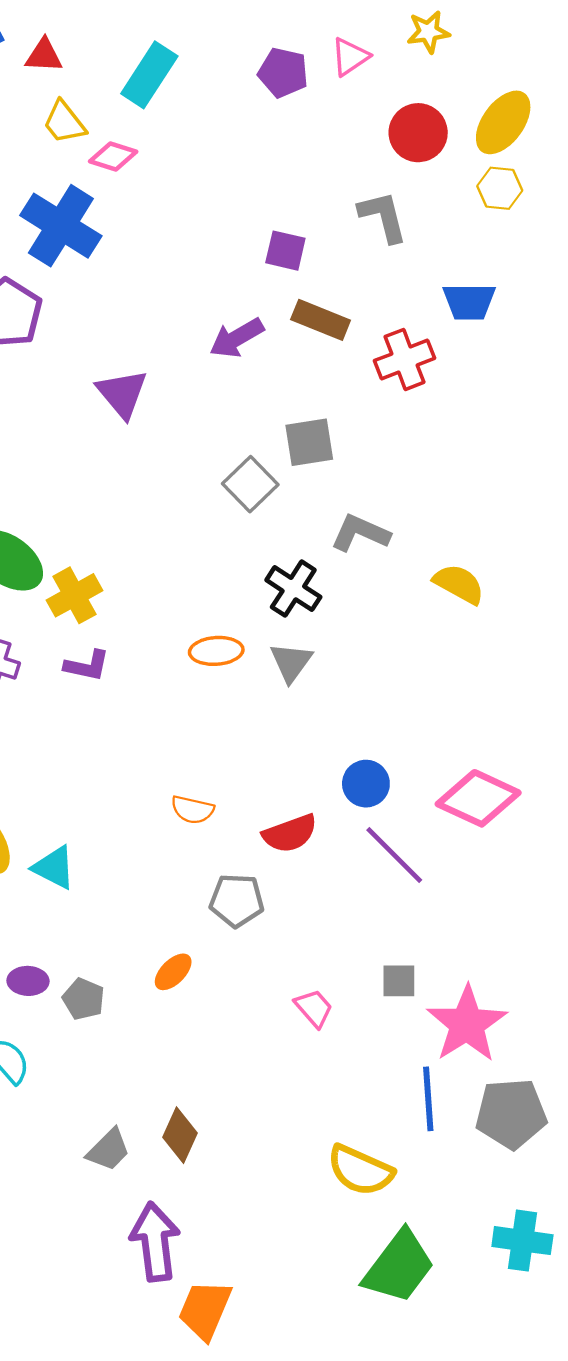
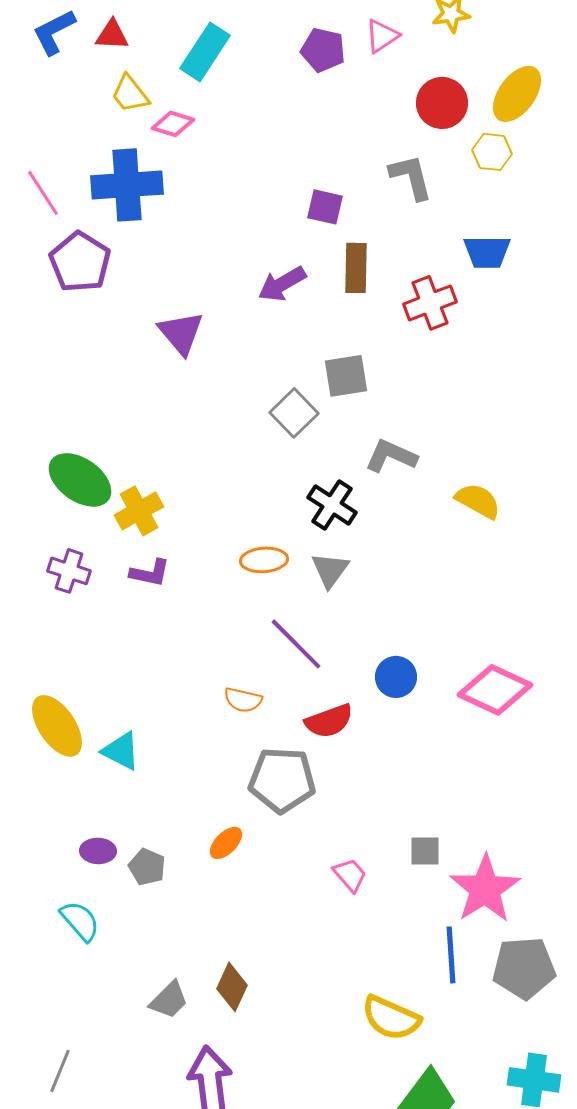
yellow hexagon: (500, 188) -> (492, 152), moved
blue cross: (61, 226) -> (127, 185), turned -36
brown rectangle: (321, 320) -> (356, 268), turned 69
purple line: (394, 855) -> (296, 644), moved
gray pentagon: (237, 900) -> (282, 780), size x1.4

